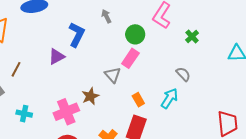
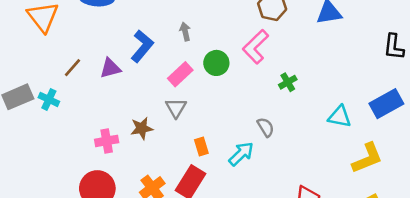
pink rectangle: (130, 58) -> (180, 74), moved
brown line: (16, 69) -> (72, 68), moved
pink cross: (66, 112) -> (107, 141), size x0.7
cyan cross: (24, 114) -> (49, 99), moved

